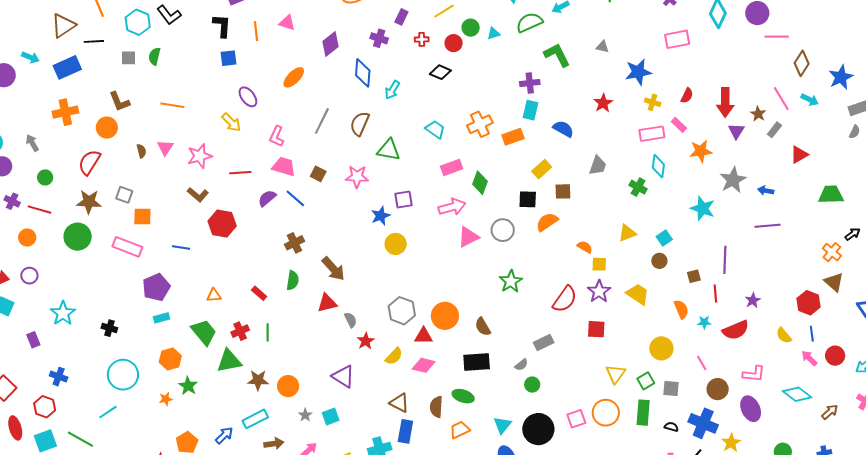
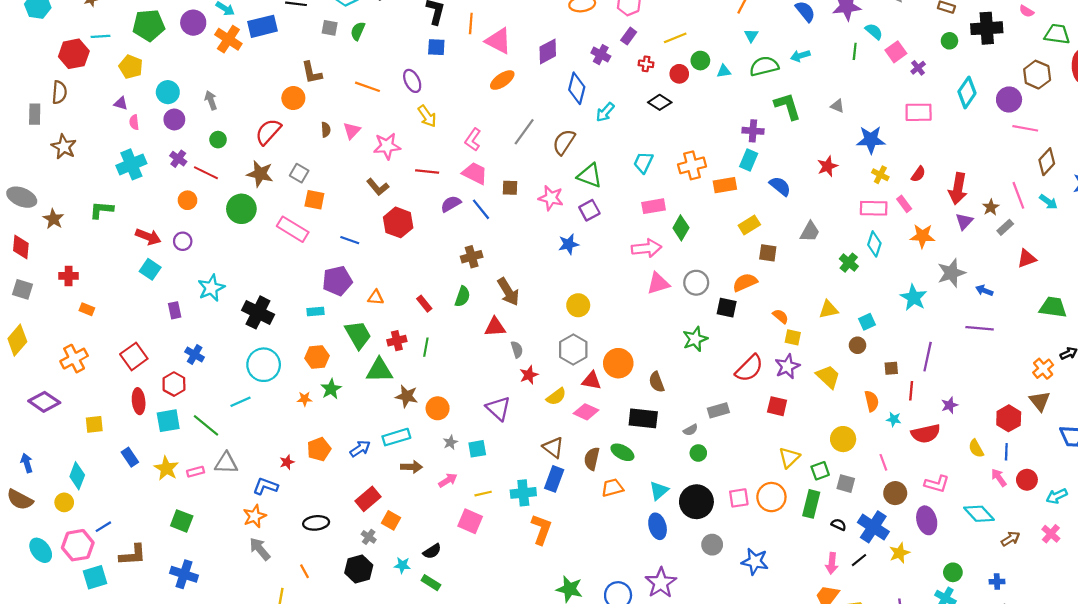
pink triangle: (287, 23) -> (498, 41), moved, size x1.5
purple ellipse: (248, 97) -> (412, 81), moved
orange cross: (65, 112) -> (228, 39), moved, turned 35
cyan trapezoid: (435, 129) -> (643, 162), turned -110
brown square: (318, 174) -> (510, 188), turned -35
purple square: (404, 199) -> (589, 210), moved, turned -30
black square: (528, 199) -> (727, 308), moved
yellow circle: (396, 244) -> (578, 305), moved
purple pentagon: (156, 287) -> (337, 281), moved
black cross: (109, 328) -> (258, 312), size x1.8

